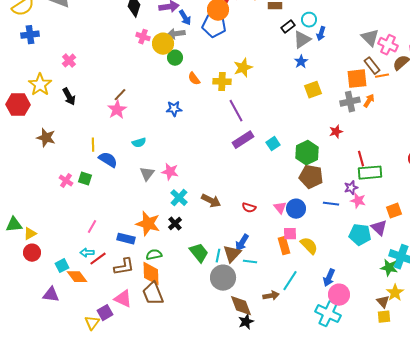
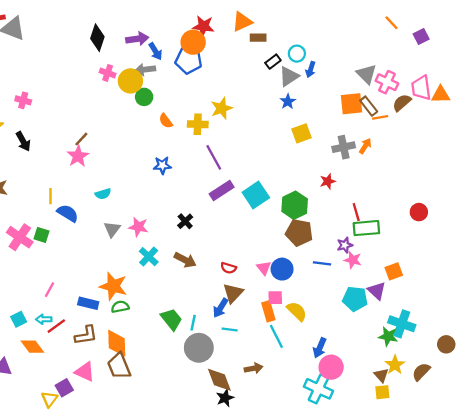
pink cross: (69, 61) -> (23, 100), turned -32
orange square: (357, 79) -> (352, 104), moved
blue star: (174, 109) -> (162, 165), moved
cyan square: (273, 144) -> (256, 195), size x1.6
pink cross: (66, 181) -> (20, 237), size x1.6
black cross: (175, 224) -> (185, 221), moved
brown triangle: (232, 254) -> (233, 293), moved
green semicircle: (154, 255) -> (120, 307), moved
cyan square: (62, 266) -> (19, 319), moved
cyan line: (290, 281) -> (276, 336), moved, turned -60

